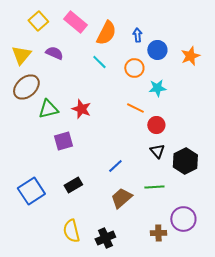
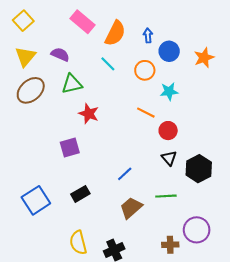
yellow square: (38, 21) -> (23, 21), moved
green triangle: (48, 109) -> (72, 84), moved

